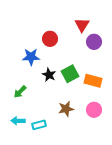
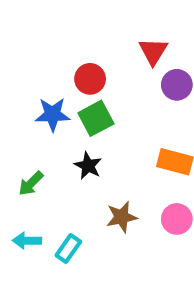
green square: (70, 74) -> (96, 118), moved
black star: (49, 75) -> (88, 166), moved
cyan rectangle: (39, 125) -> (68, 249), turned -40

